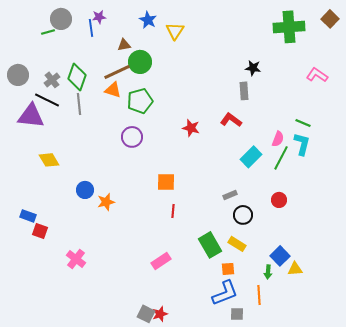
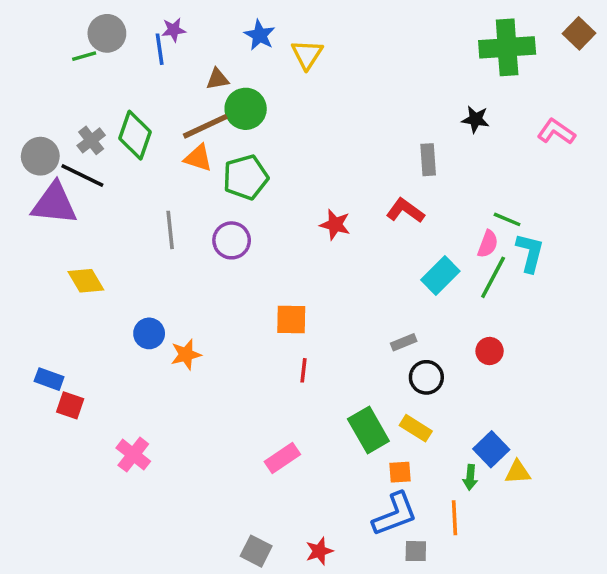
black star: (253, 68) -> (475, 119), moved
gray circle: (18, 75) -> (40, 156), moved
gray line: (79, 104) -> (170, 230), moved
green line: (303, 123) -> (507, 219), moved
red star: (160, 314) -> (319, 551), moved

